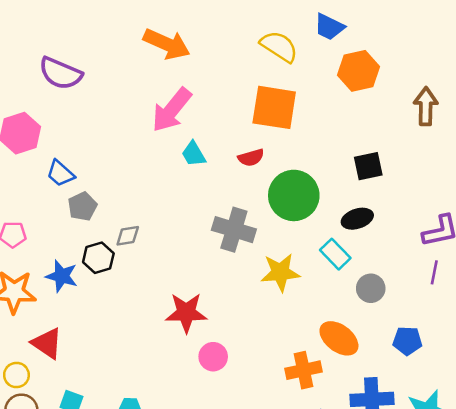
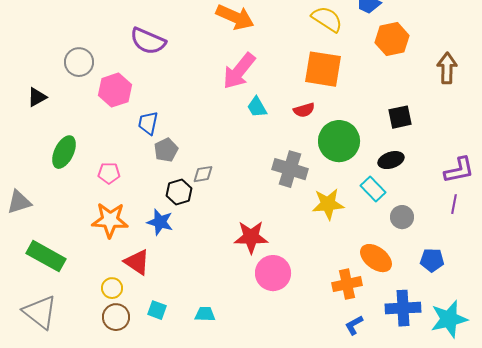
blue trapezoid: (60, 173) -> (148, 123), turned 60
blue star: (62, 276) -> (160, 222), moved
pink circle: (213, 357) -> (273, 273), size x1.5

